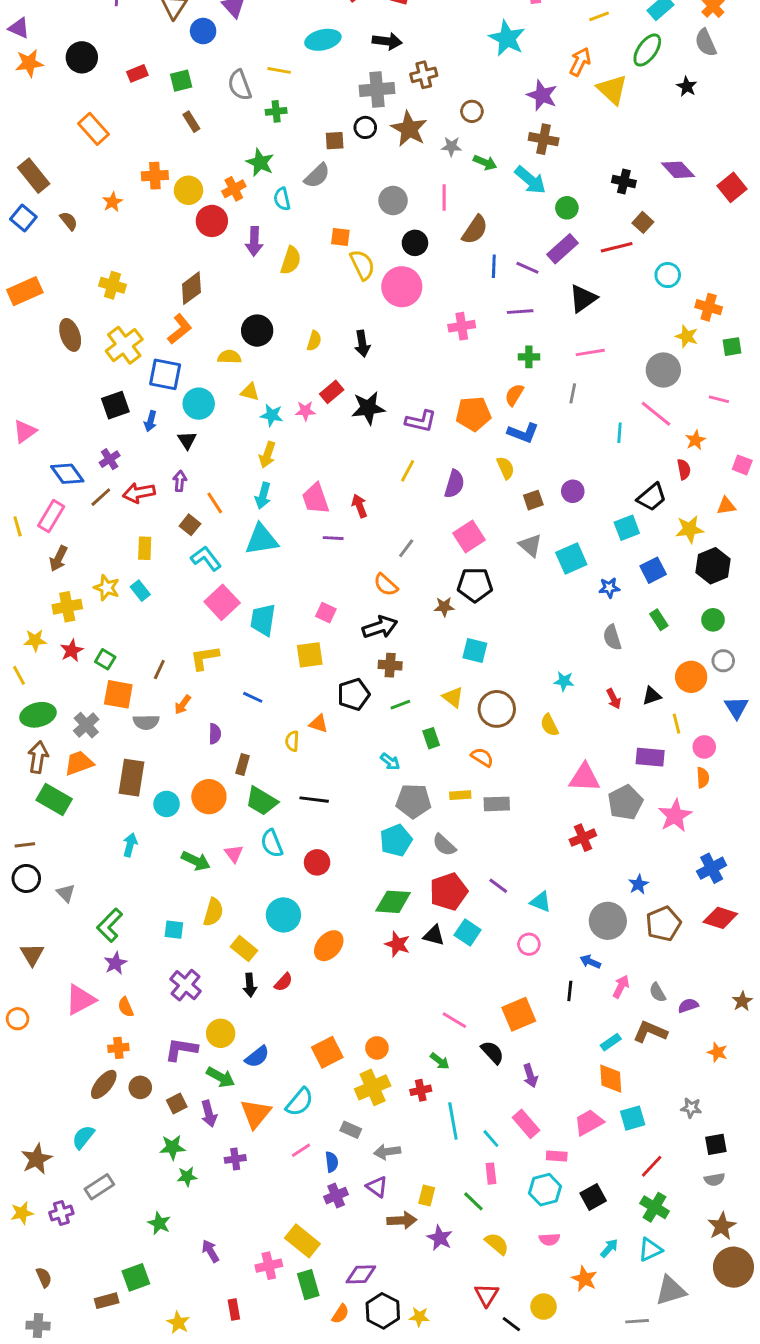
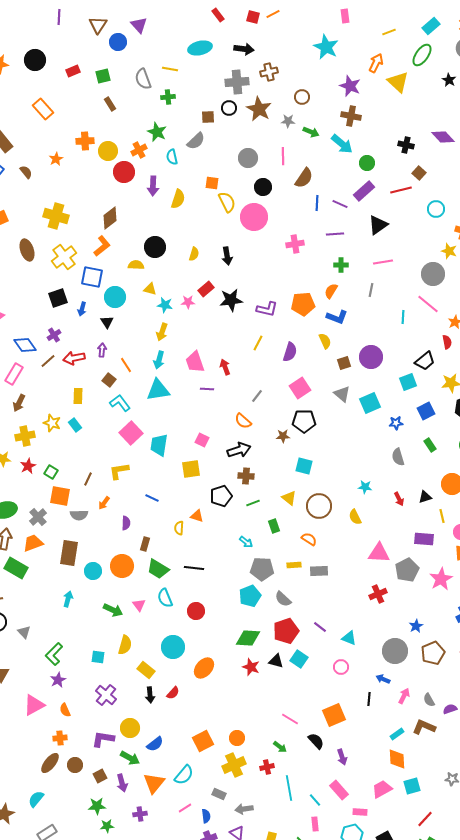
yellow cross: (113, 285) -> (56, 216), size x1.4
purple circle: (573, 491) -> (371, 357), size x1.5

